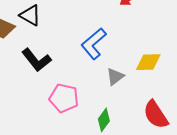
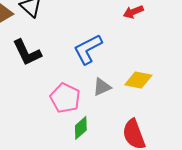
pink pentagon: (64, 98) -> (65, 98), moved

